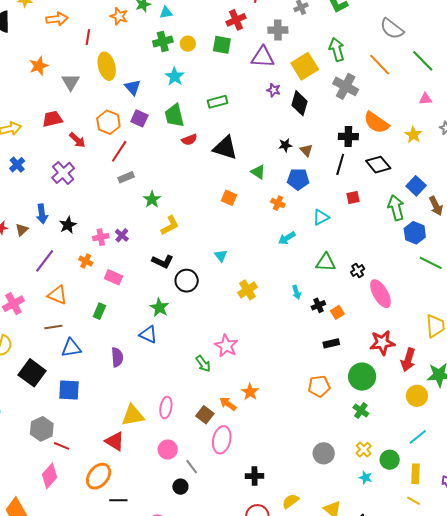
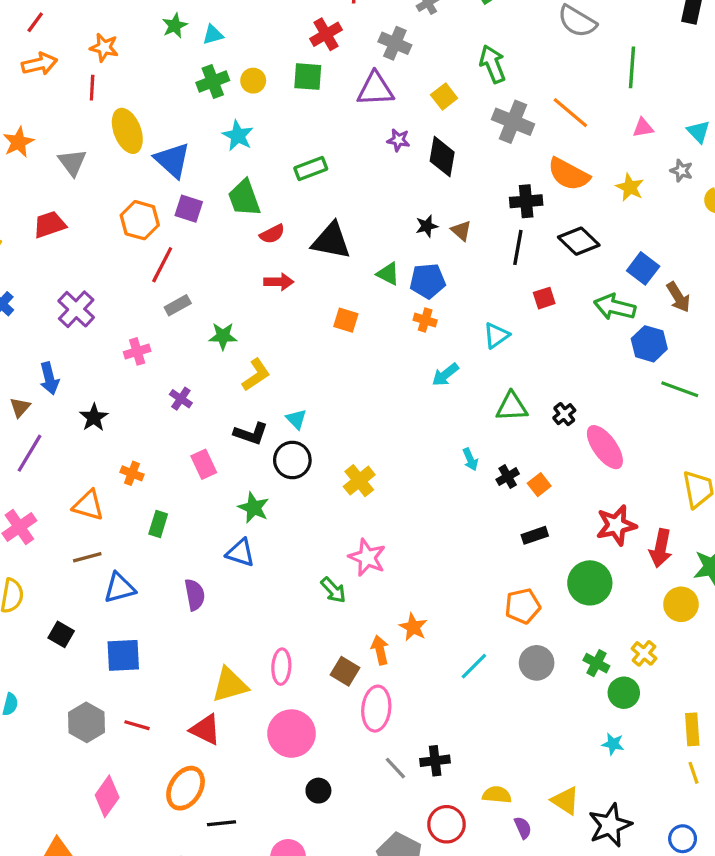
orange star: (119, 16) -> (104, 47), moved
gray cross: (278, 30) -> (395, 43), turned 30
green line: (423, 61) -> (632, 67), turned 55
orange line: (380, 65) -> (570, 113), moved
yellow square: (305, 66) -> (444, 96), size x0.6
blue triangle: (133, 87) -> (172, 160), size x1.4
red arrow: (77, 140) -> (279, 282), moved, turned -36
blue pentagon: (298, 179) -> (428, 281), moved
green star: (152, 199) -> (223, 336), turned -30
green arrow: (396, 208) -> (615, 307), turned -55
black star: (68, 225) -> (94, 417), moved
pink cross: (101, 237) -> (137, 351), moved
cyan triangle: (221, 256) -> (296, 419), moved
purple line: (45, 261) -> (30, 453), moved
orange cross: (86, 261) -> (132, 473), moved
pink rectangle: (114, 277) -> (204, 464), moved, turned 48
yellow cross: (248, 290) -> (359, 481), moved
black square: (32, 373) -> (61, 634), size x0.6
orange arrow: (228, 404) -> (380, 650), turned 48
green cross: (361, 411) -> (596, 663), moved
cyan line: (418, 437) -> (474, 666), moved
red line: (62, 446) -> (137, 725), moved
pink circle: (168, 450) -> (291, 734), size x1.5
yellow cross: (364, 450) -> (644, 653), moved
gray circle: (324, 453) -> (537, 663), moved
green circle: (390, 460) -> (624, 693), moved
gray line: (192, 467) -> (395, 768), moved
yellow semicircle: (290, 501) -> (497, 795), turned 48
yellow line: (413, 501) -> (694, 773), turned 48

